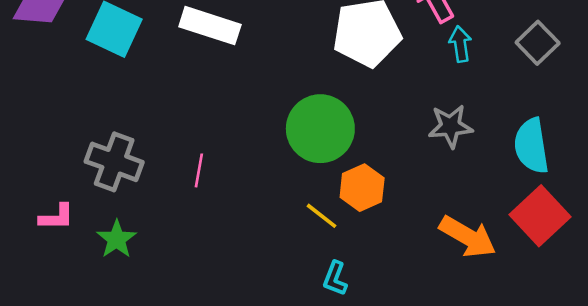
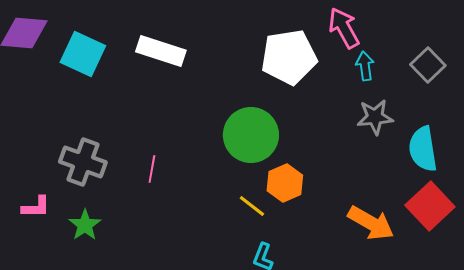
gray star: (450, 126) -> (375, 117), moved

